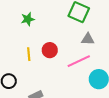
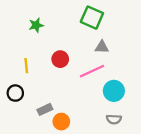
yellow line: (29, 54) -> (26, 66), moved

